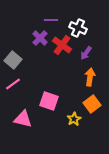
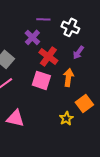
red cross: (62, 45) -> (48, 56), moved
orange arrow: (90, 77) -> (68, 77), moved
pink square: (49, 101) -> (41, 80), moved

